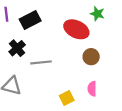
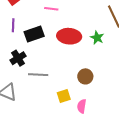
red ellipse: (76, 29) -> (69, 36), moved, turned -30
yellow square: (67, 98) -> (64, 96), moved

